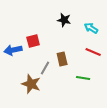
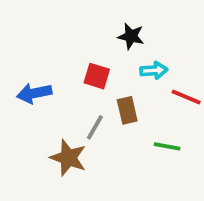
cyan arrow: (91, 28) -> (154, 70), moved, turned 144
red square: (33, 41) -> (97, 76), moved, turned 32

